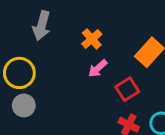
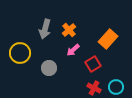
gray arrow: (42, 26) -> (45, 29), moved
gray circle: (24, 105) -> (49, 68), moved

